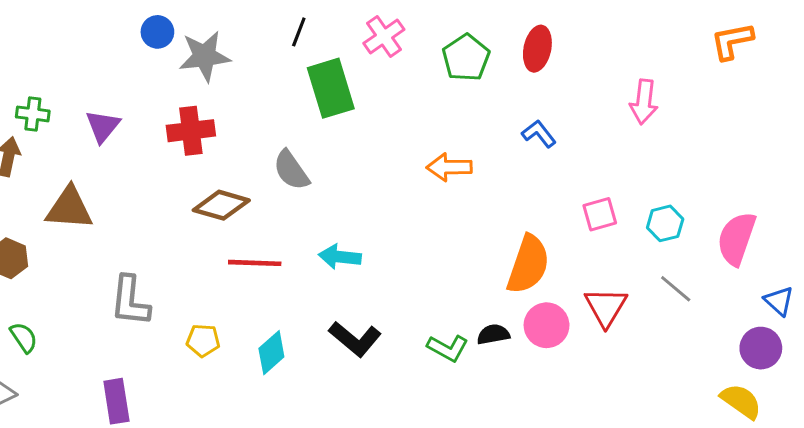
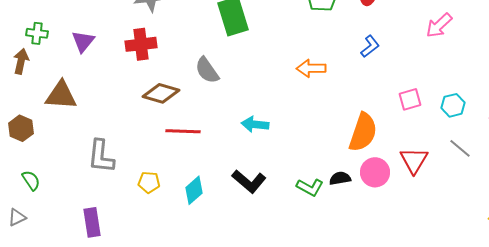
pink arrow: (644, 102) -> (439, 25), turned 40
blue L-shape: (539, 134) -> (370, 46), turned 90
cyan arrow: (340, 257) -> (255, 124), moved

